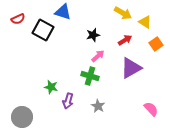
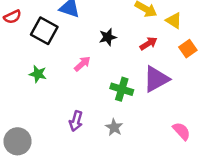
pink arrow: (98, 56) -> (82, 64), moved
green cross: (90, 76) -> (122, 89), moved
green star: (51, 87) -> (38, 74), moved

